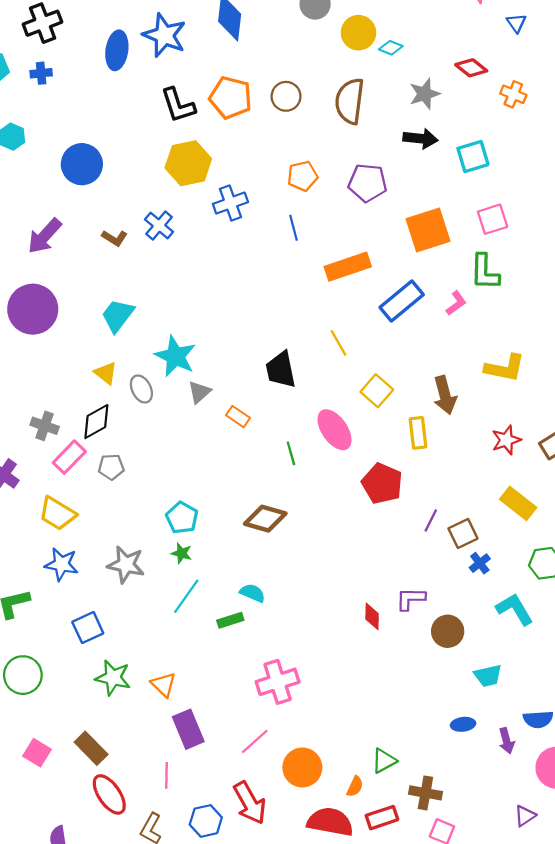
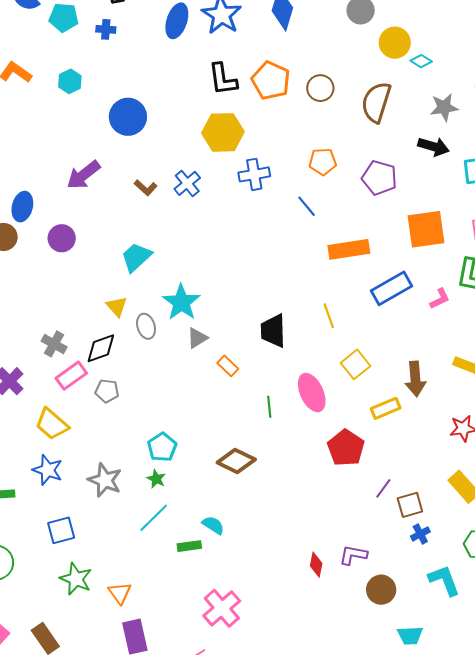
blue line: (294, 228) -> (307, 206), turned -35
purple circle: (33, 309) -> (62, 238), size x0.6
yellow rectangle: (418, 433) -> (386, 408), turned 64
pink cross: (278, 682) -> (222, 608), turned -33

